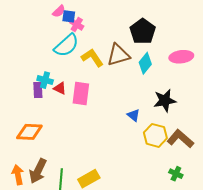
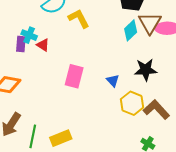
brown triangle: (118, 55) -> (150, 23), moved, turned -50
pink rectangle: (81, 94) -> (74, 76), moved

